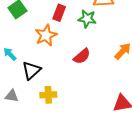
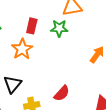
red semicircle: (82, 56) -> (62, 93), moved

